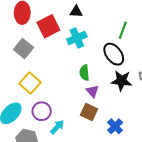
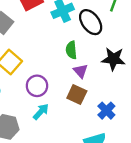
black ellipse: (114, 54) -> (91, 22), moved
purple circle: (42, 111) -> (37, 86), moved

